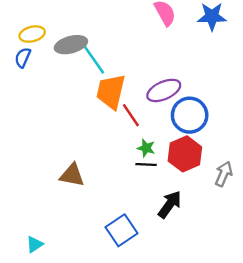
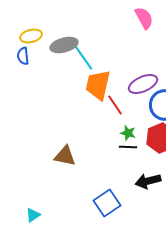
blue semicircle: (23, 58) -> (23, 56), turned -30
black arrow: (170, 204) -> (148, 181), turned -140

